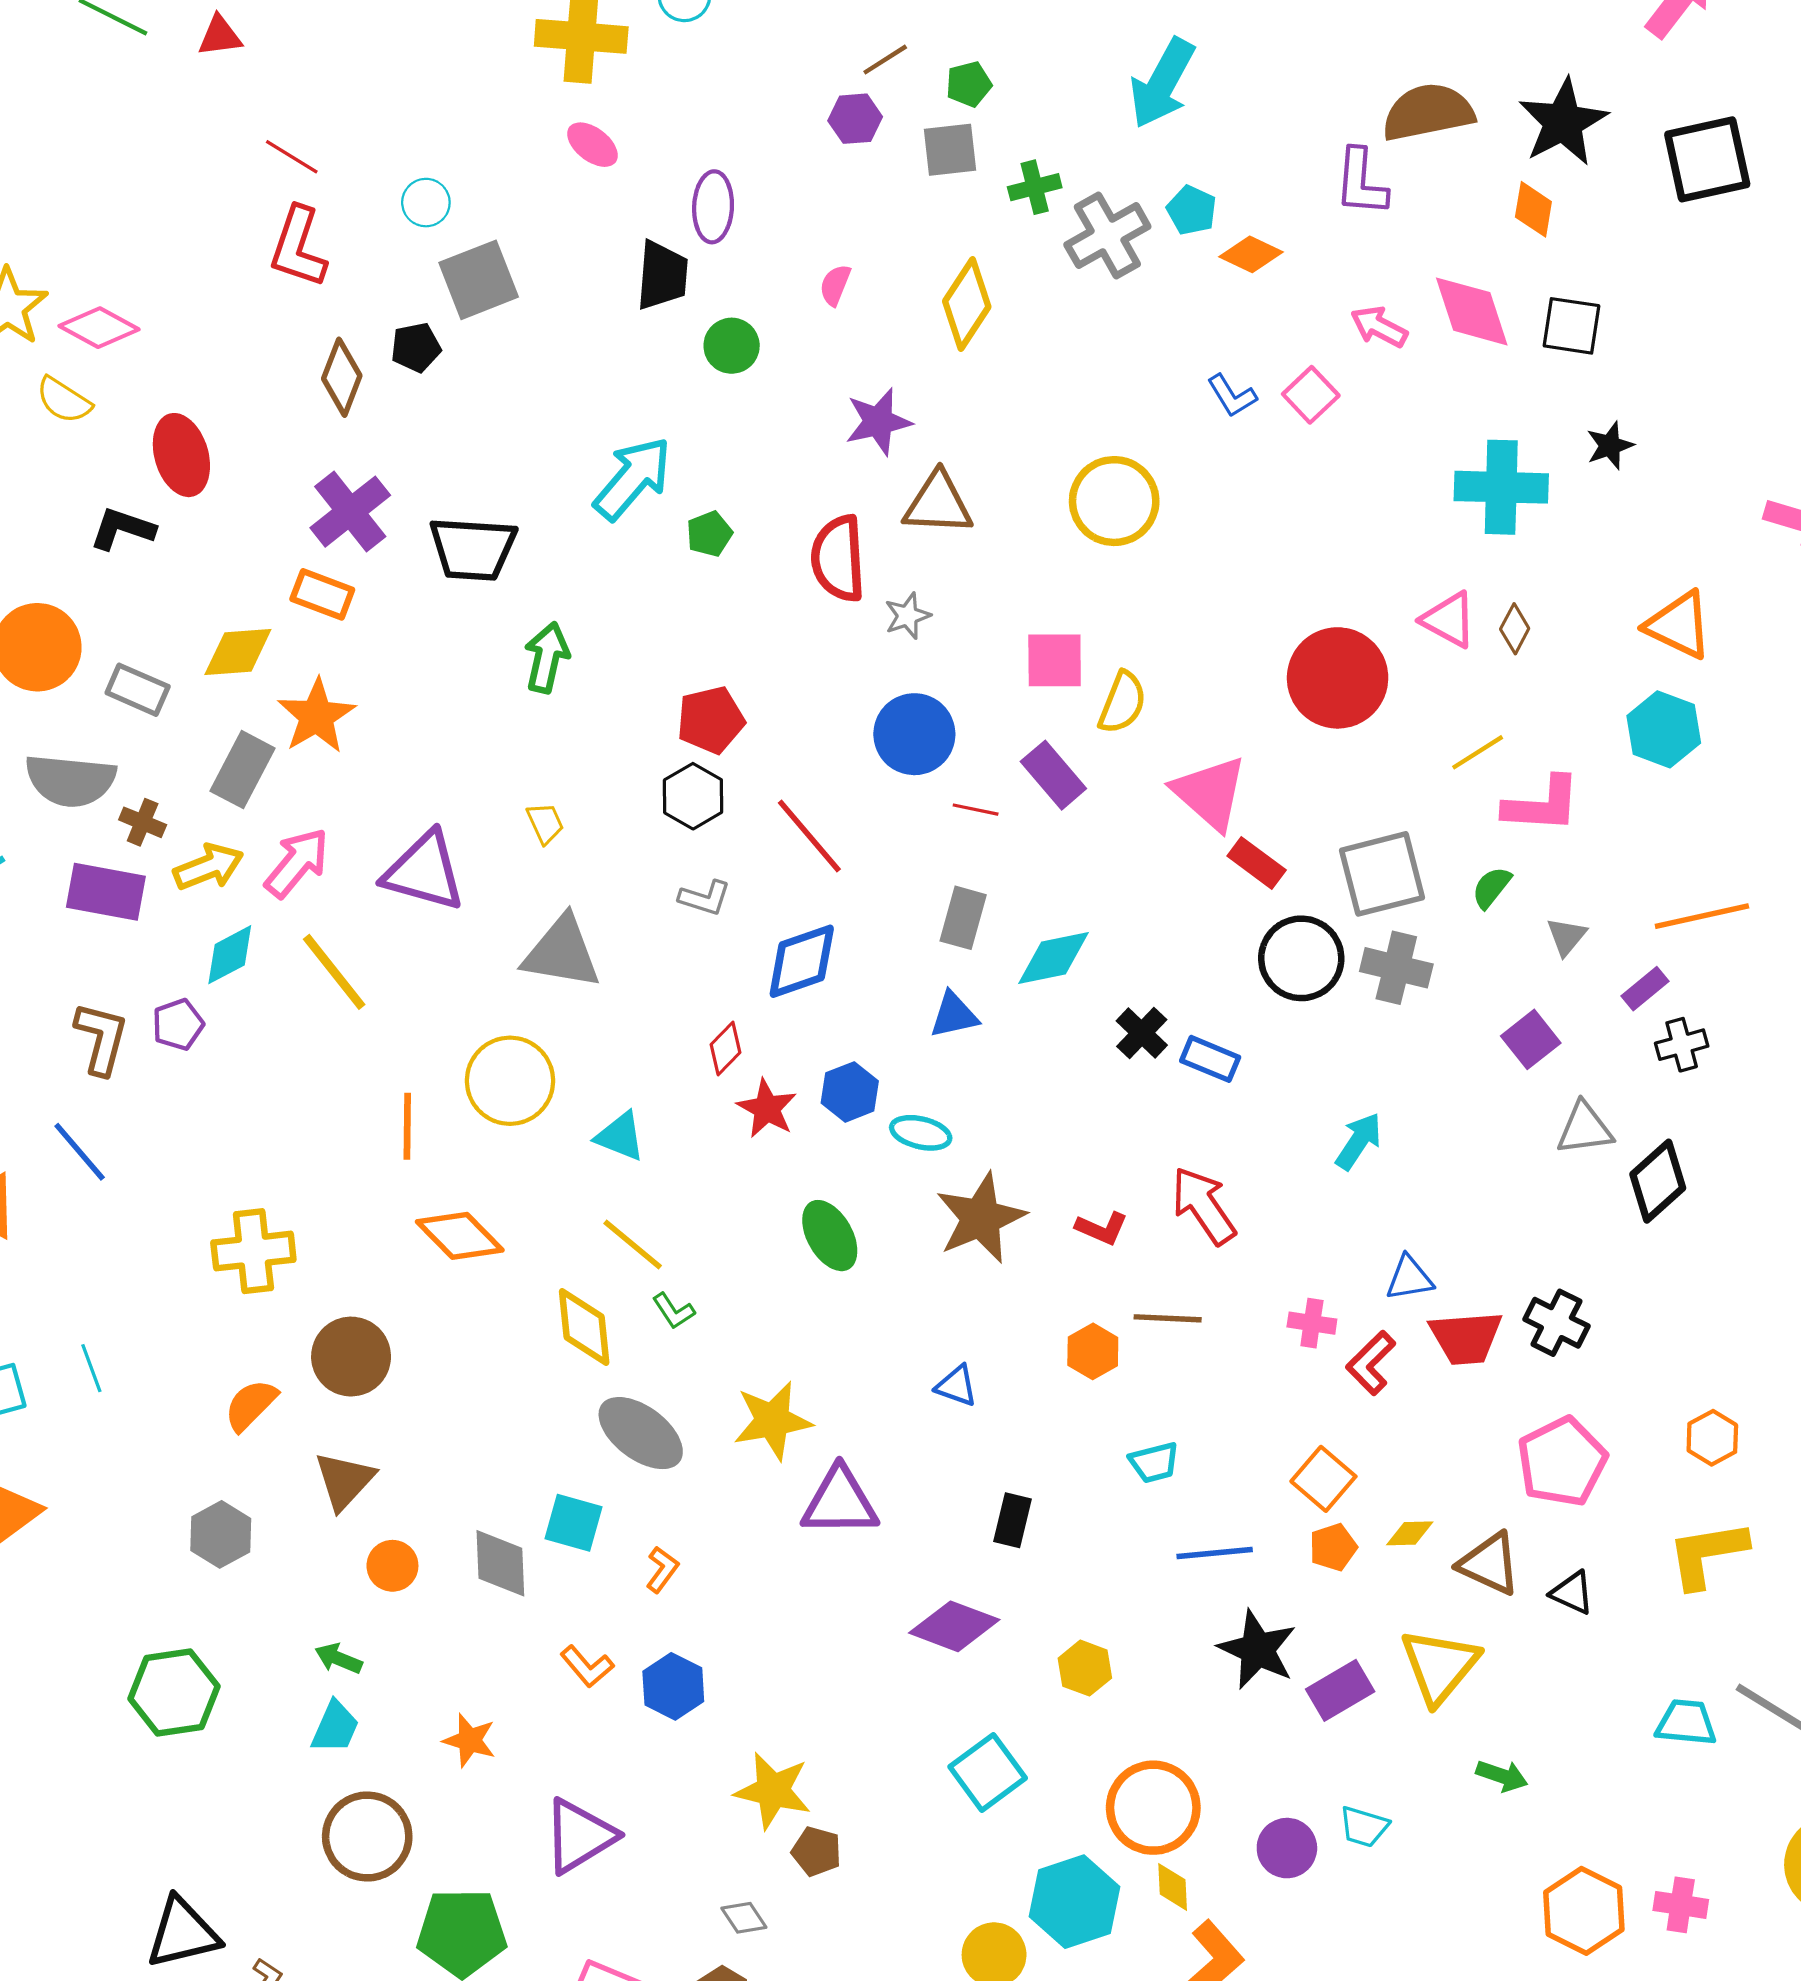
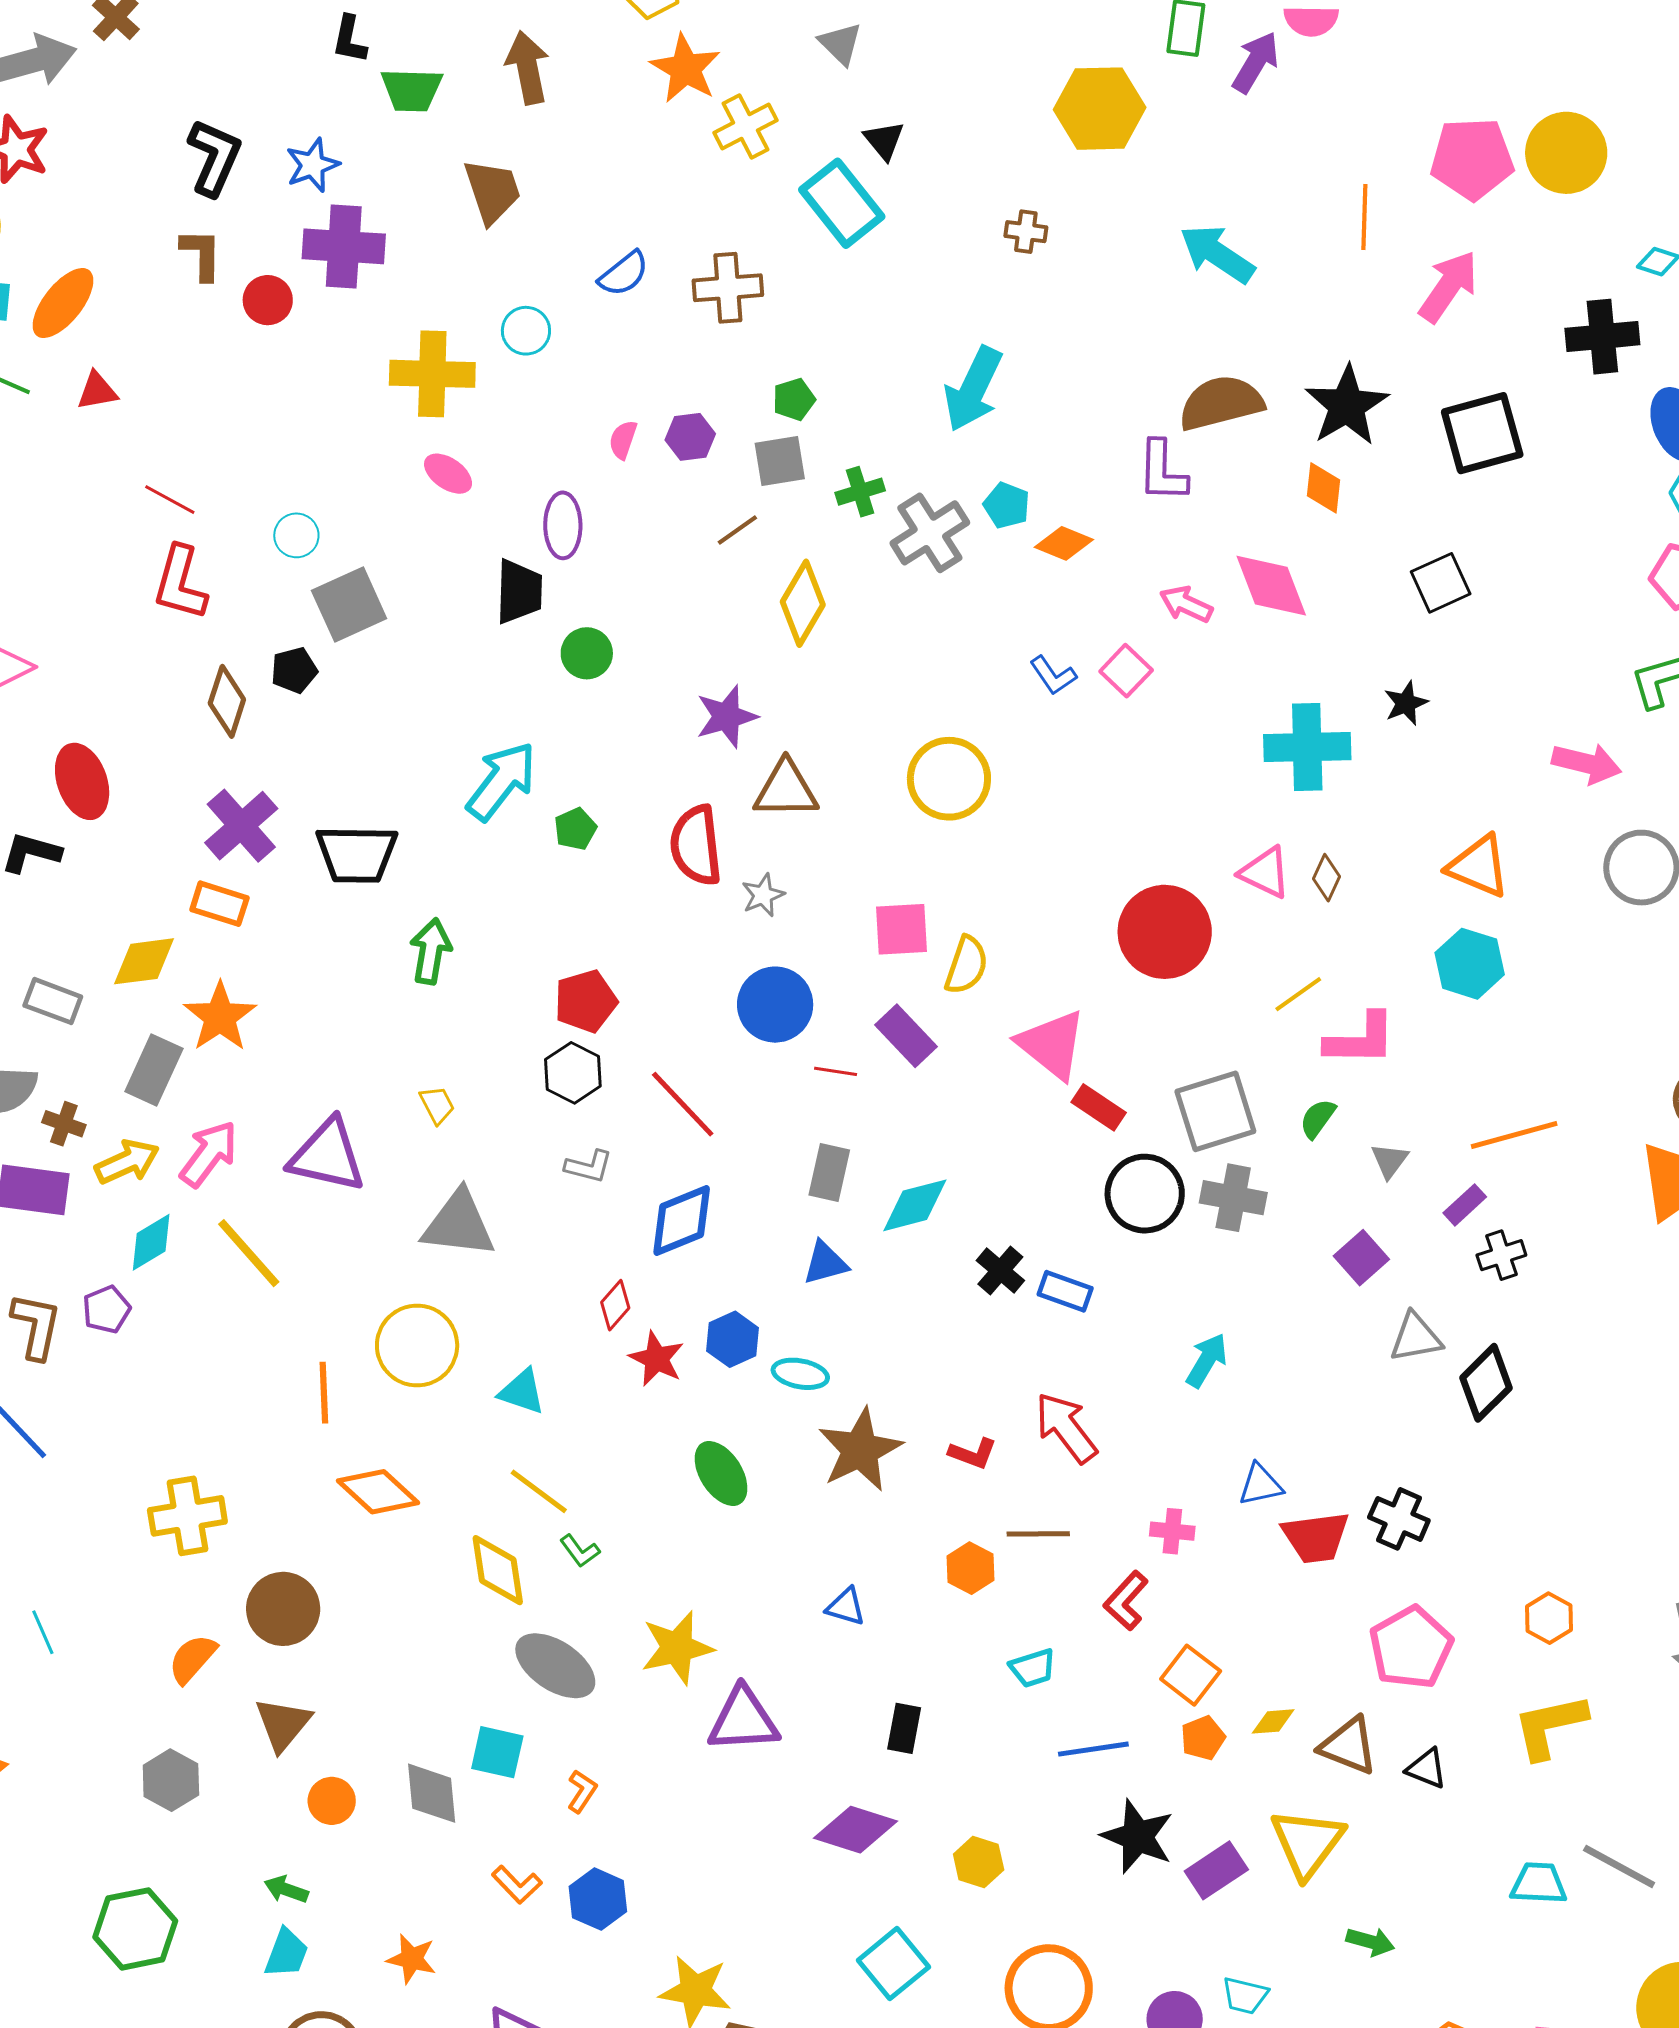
brown line: (885, 60) -> (737, 530), moved
pink semicircle: (835, 285) -> (623, 440), moved
black square: (1571, 326) -> (1441, 583), moved, turned -30
red L-shape: (1371, 1363) -> (1126, 1601), moved

